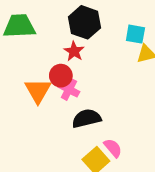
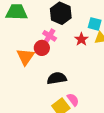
red star: (74, 51) -> (81, 39), moved
pink cross: (69, 89) -> (50, 36), moved

